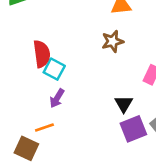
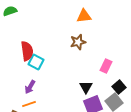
purple arrow: (57, 98) -> (30, 87), moved

